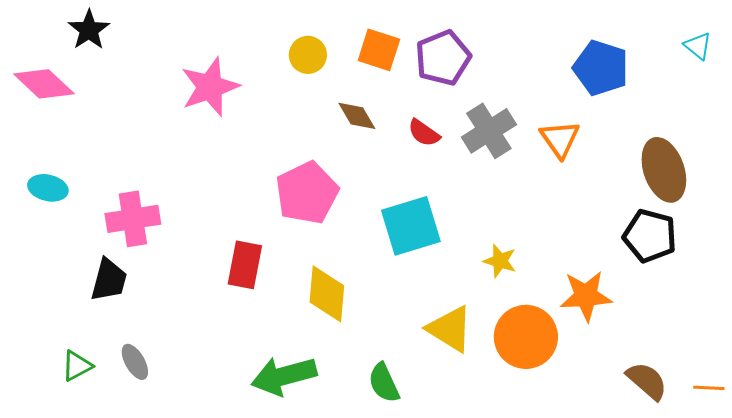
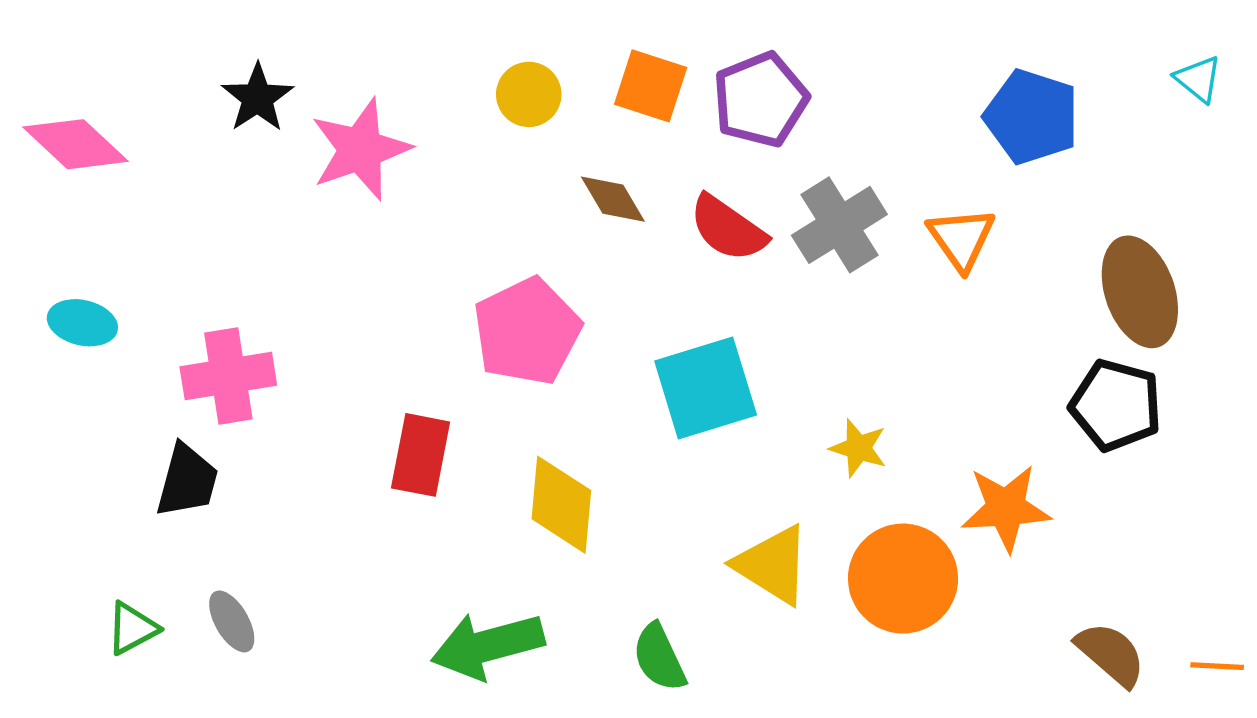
black star: (89, 30) -> (258, 98), moved
red semicircle: (424, 133) -> (728, 228), size x1.4

